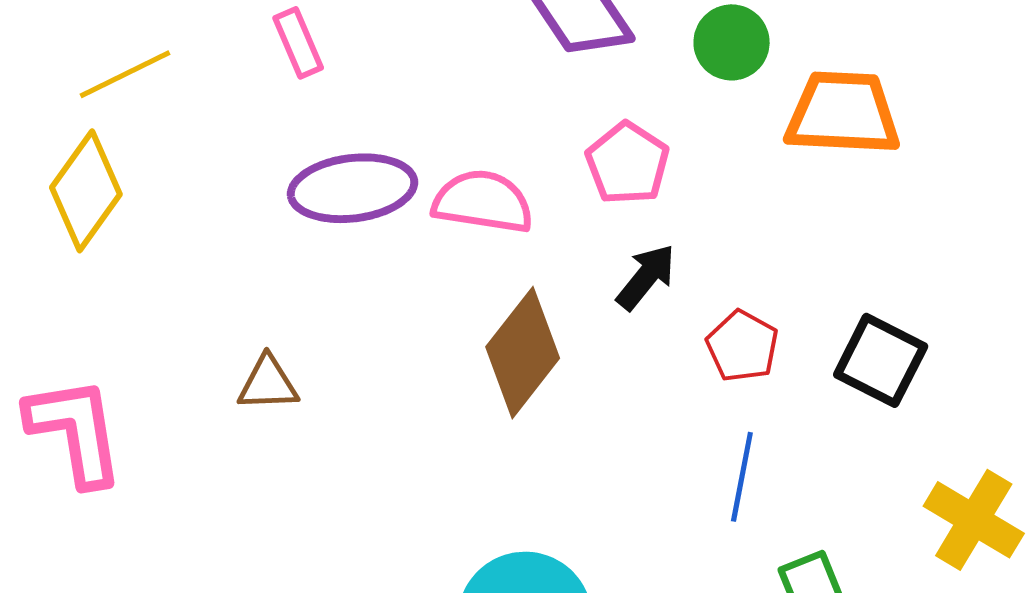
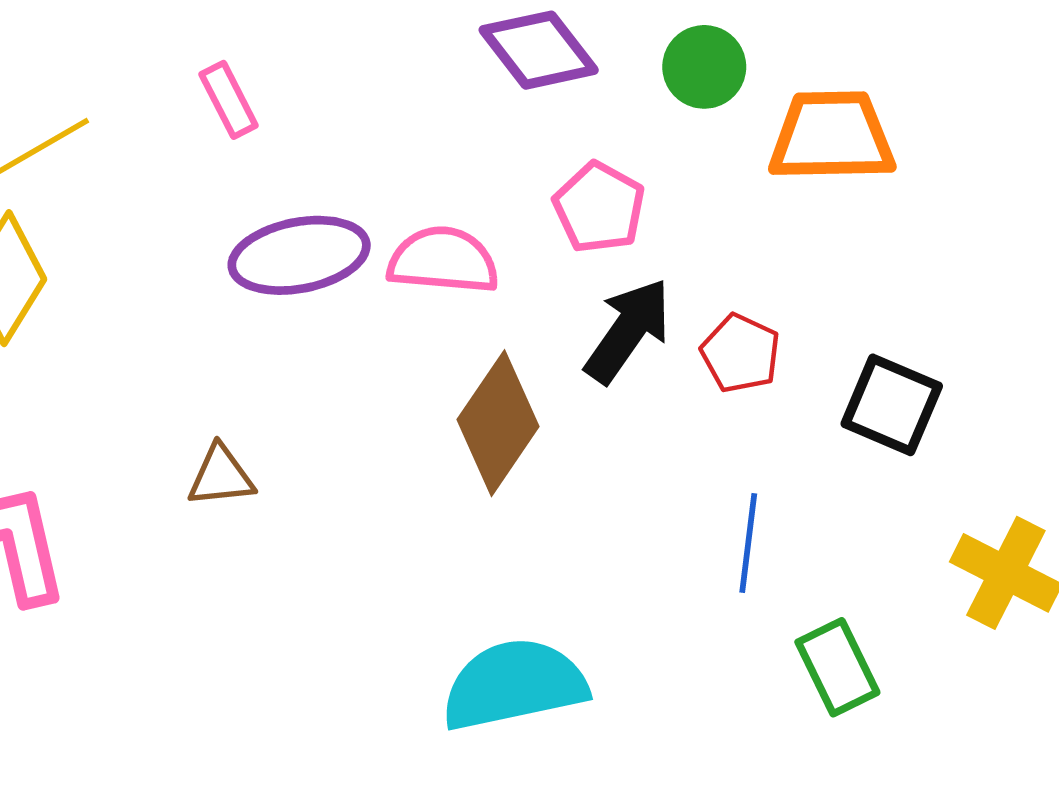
black arrow: (646, 277) -> (628, 331), size x1.4
red pentagon: (742, 346) -> (740, 353), moved

